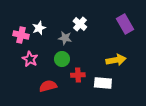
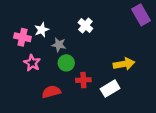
purple rectangle: (125, 24) -> (141, 15), moved
gray star: (65, 38) -> (59, 45), moved
white rectangle: (103, 83) -> (110, 89), turned -36

